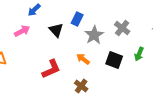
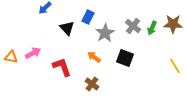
pink arrow: (22, 31) -> (33, 53), moved
green arrow: (139, 54) -> (152, 28), moved
red L-shape: (51, 69) -> (62, 67), turned -85

